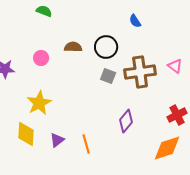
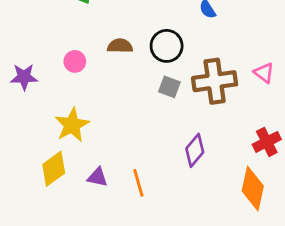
yellow diamond: (26, 134) -> (54, 169), turned 50
purple triangle: (57, 140) -> (97, 177), turned 49
orange diamond: (167, 148) -> (253, 188), turned -60

